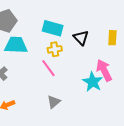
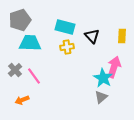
pink line: (48, 68) -> (34, 76), moved
pink arrow: (104, 70) -> (114, 67), turned 45
gray triangle: (54, 102) -> (101, 97), moved

